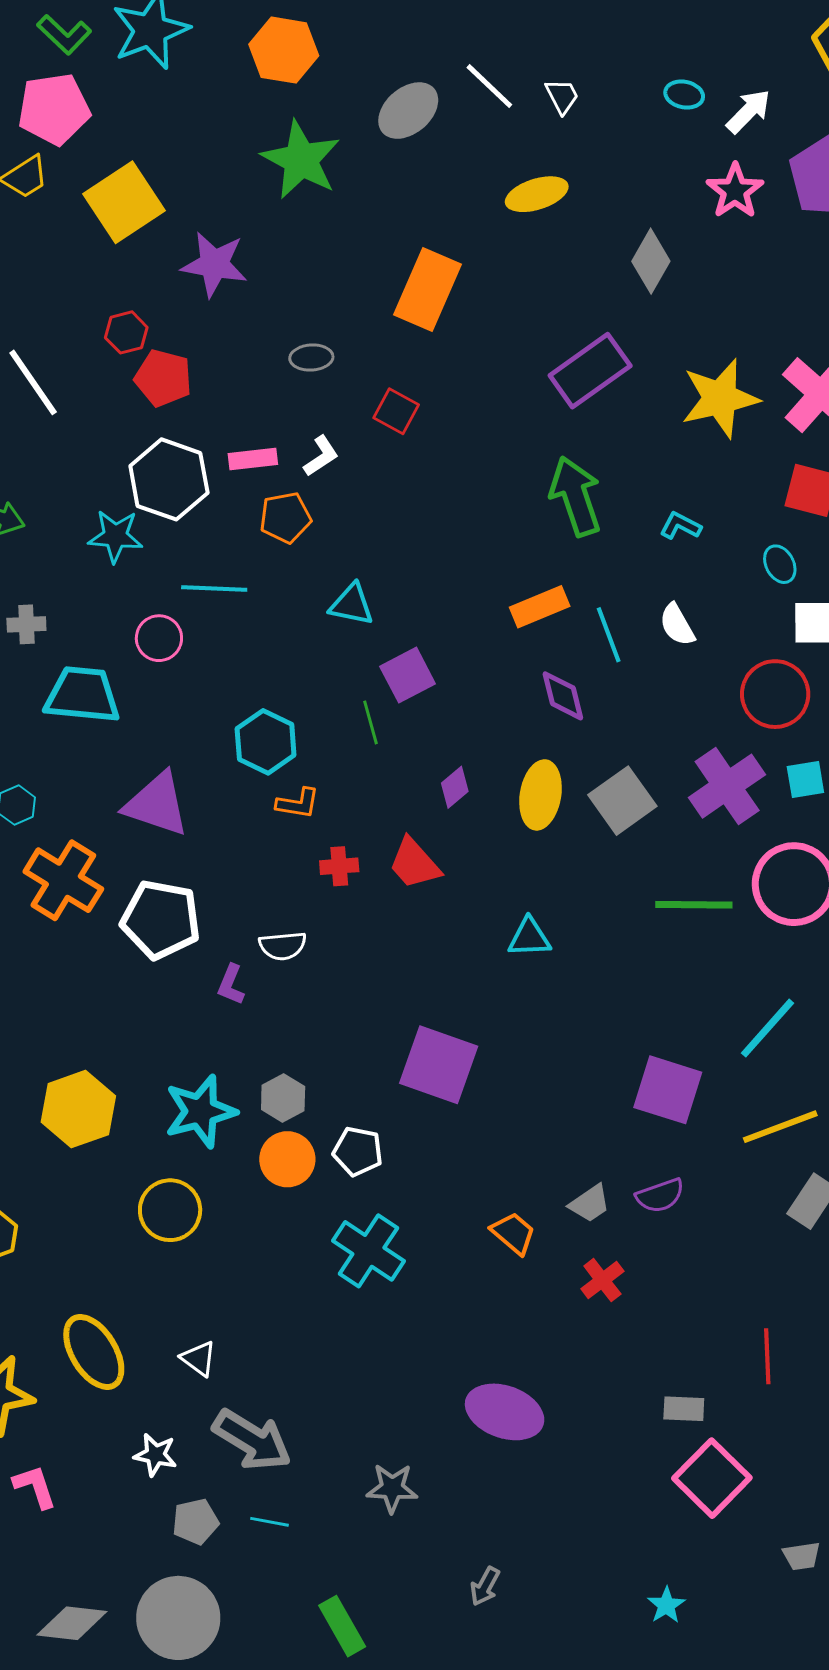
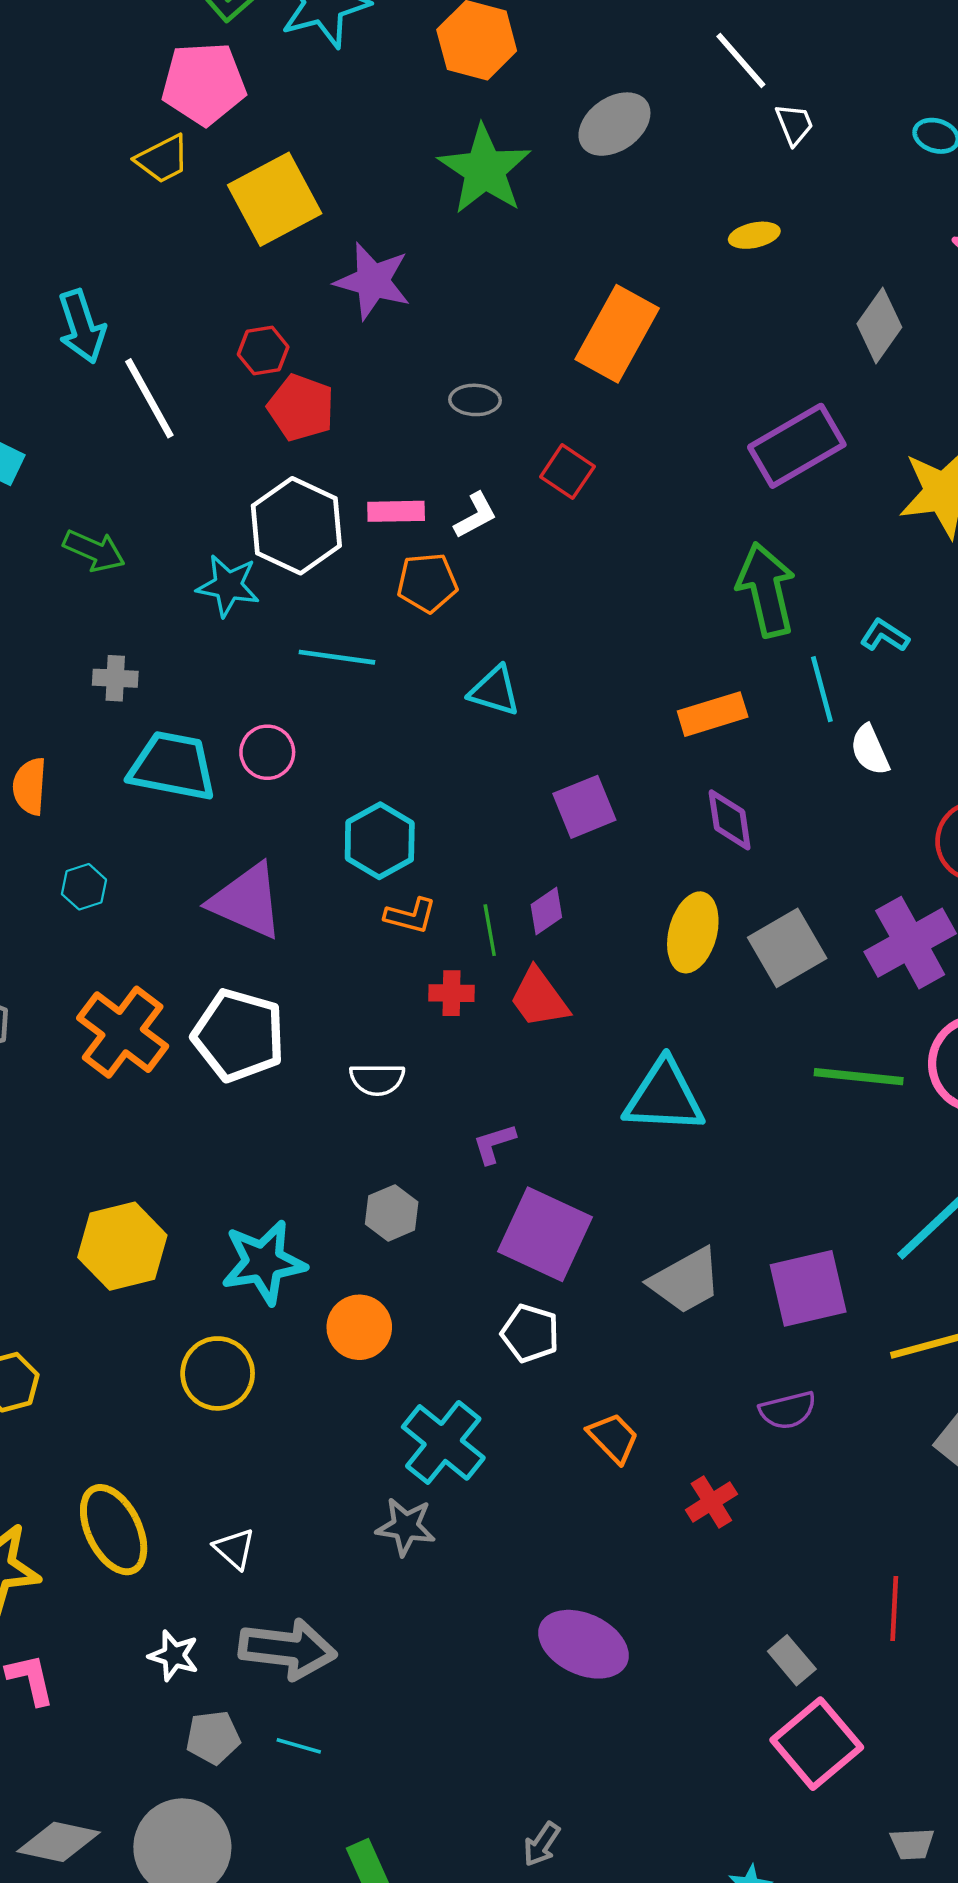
white line: (489, 86) -> (741, 60), moved
yellow ellipse: (537, 194) -> (754, 235), size x0.7
cyan line: (609, 635) -> (822, 689), moved
pink circle: (159, 638) -> (267, 752), moved
purple square: (408, 675) -> (584, 807), moved
green line: (370, 722) -> (490, 930), moved
purple diamond: (455, 787) -> (546, 911), moved
orange cross: (63, 880) -> (123, 1032), moved
cyan triangle: (529, 938) -> (664, 1097), size x1.6
purple L-shape: (231, 985) -> (494, 1144), moved, turned 45
purple square: (668, 1090) -> (808, 1288), turned -36
gray hexagon: (283, 1098) -> (392, 1213), moved
white pentagon: (358, 1151) -> (530, 1333), moved
gray trapezoid: (590, 1203) -> (686, 1281), moved, size x1.5
gray rectangle: (684, 1409) -> (792, 1660), turned 42
gray arrow: (252, 1440) -> (288, 1649), turned -30
gray star: (392, 1488) -> (406, 1527), moved

